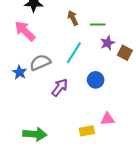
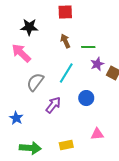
gray semicircle: (40, 62) -> (35, 82), turned -30
blue star: (20, 72) -> (16, 118), moved
yellow rectangle: (87, 131) -> (66, 145), moved

